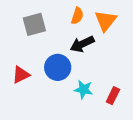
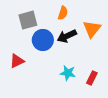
orange triangle: (106, 21) -> (92, 29), moved
blue circle: (58, 67) -> (43, 40), moved

